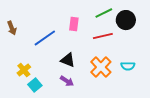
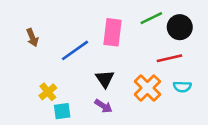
pink rectangle: (74, 24) -> (113, 32), size x1.5
red line: (103, 36) -> (169, 58), moved
black triangle: (68, 60) -> (105, 79), turned 35
cyan square: (35, 85) -> (62, 111), turned 32

